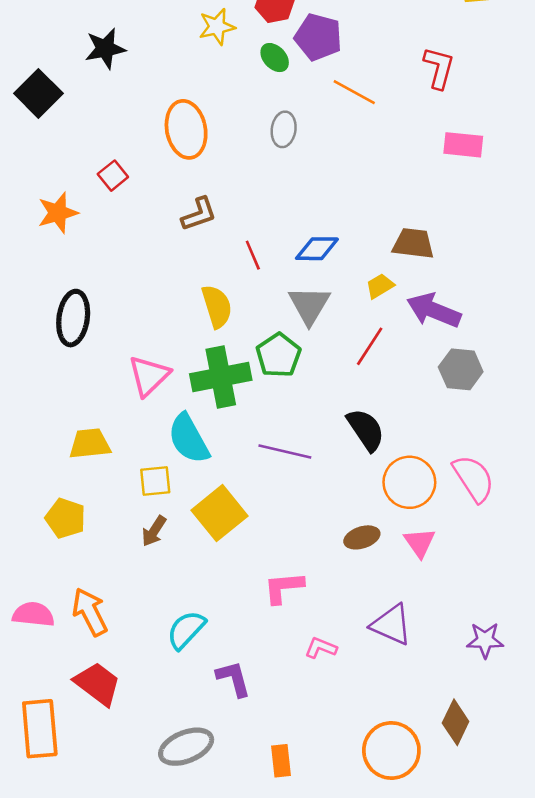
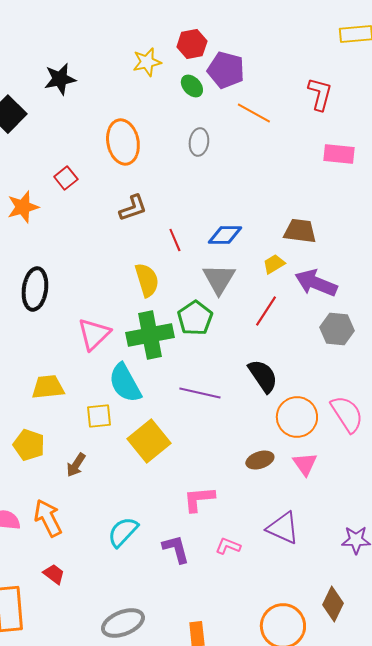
brown arrow: (154, 531) -> (76, 465), moved
purple L-shape: (234, 679) -> (176, 549), moved
red trapezoid: (98, 684) -> (54, 574), size x0.6

